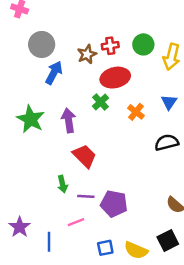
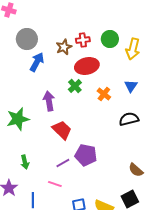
green star: (31, 119) -> (18, 119), moved, turned 30
green arrow: (62, 184) -> (25, 162), moved
purple line: (86, 196) -> (63, 163), turned -32
purple pentagon: (114, 204) -> (86, 155), moved
pink line: (76, 222) -> (55, 184), turned 40

